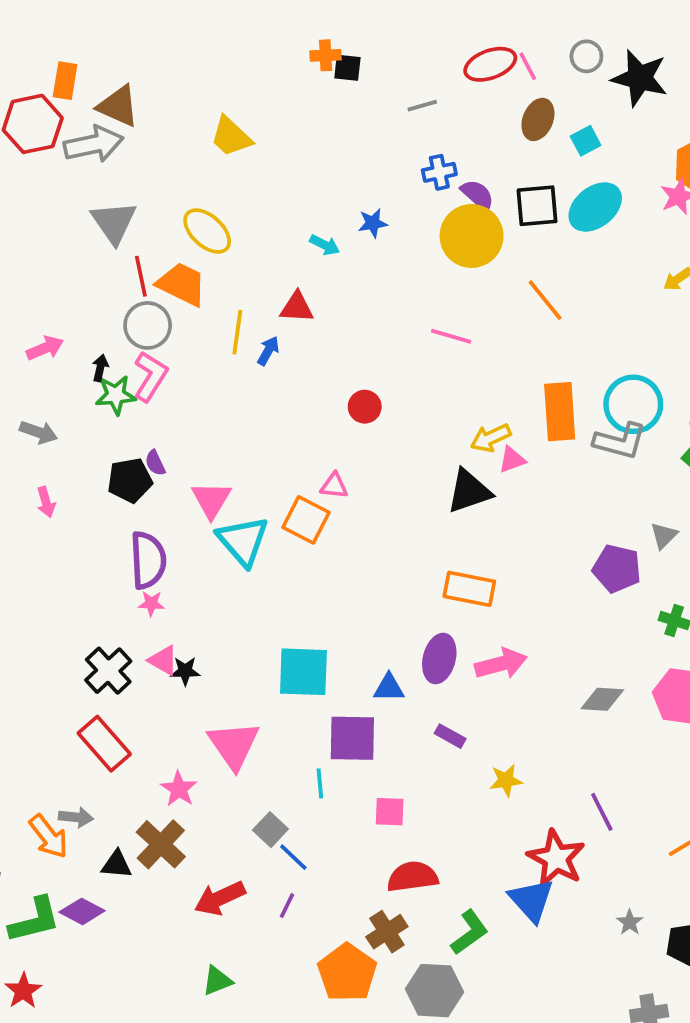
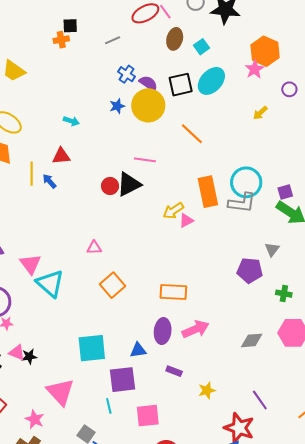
orange cross: (326, 55) -> (61, 40), moved
blue cross: (439, 172) -> (127, 74), turned -36
blue star: (373, 223) -> (117, 106), moved
blue arrow: (268, 351) -> (49, 181), turned -63
red circle: (365, 407) -> (110, 186), moved
black triangle: (469, 491) -> (129, 184), moved
orange square: (306, 520) -> (112, 285), moved, turned 30
pink square: (390, 812) -> (148, 416), size x1.4

